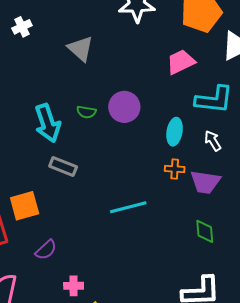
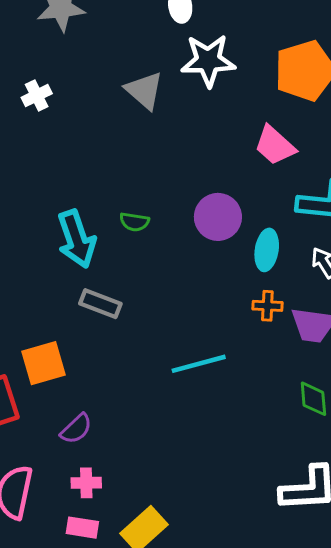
gray triangle: (81, 49) -> (144, 90), moved
pink trapezoid: (181, 62) -> (275, 145), turned -112
purple circle: (124, 107) -> (218, 217), moved
pink cross: (74, 286) -> (86, 483), moved

